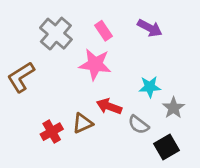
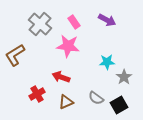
red arrow: (109, 106) -> (61, 77), moved
brown triangle: (82, 123) -> (66, 102), moved
gray semicircle: (139, 125) -> (96, 98), moved

